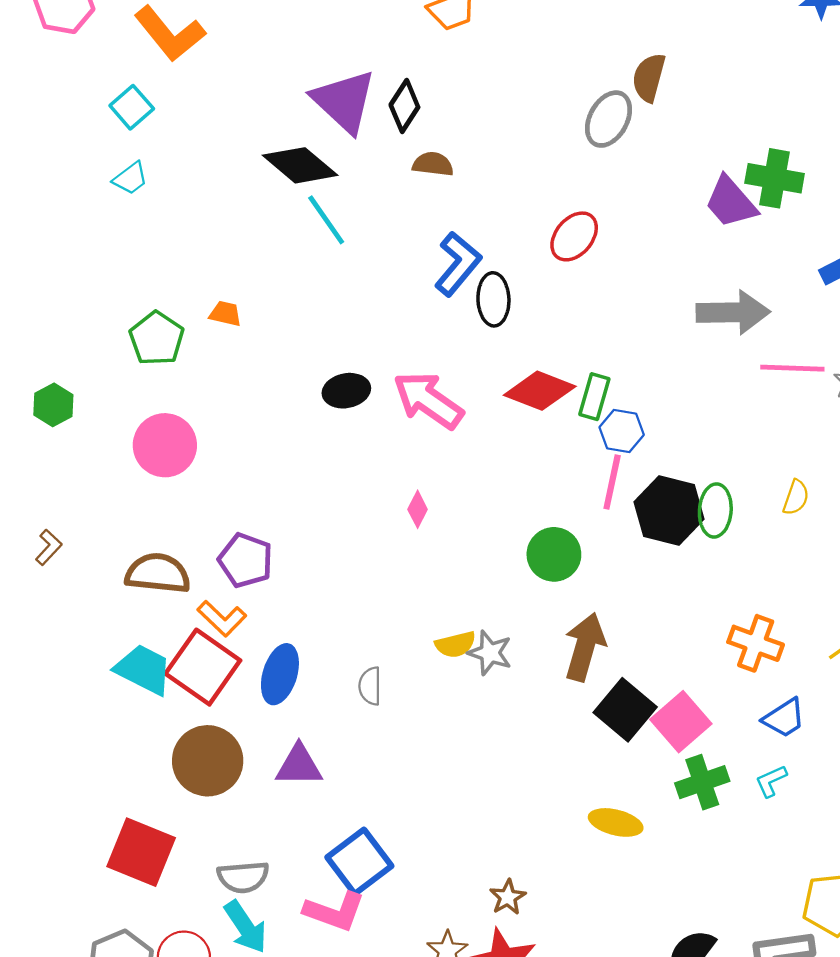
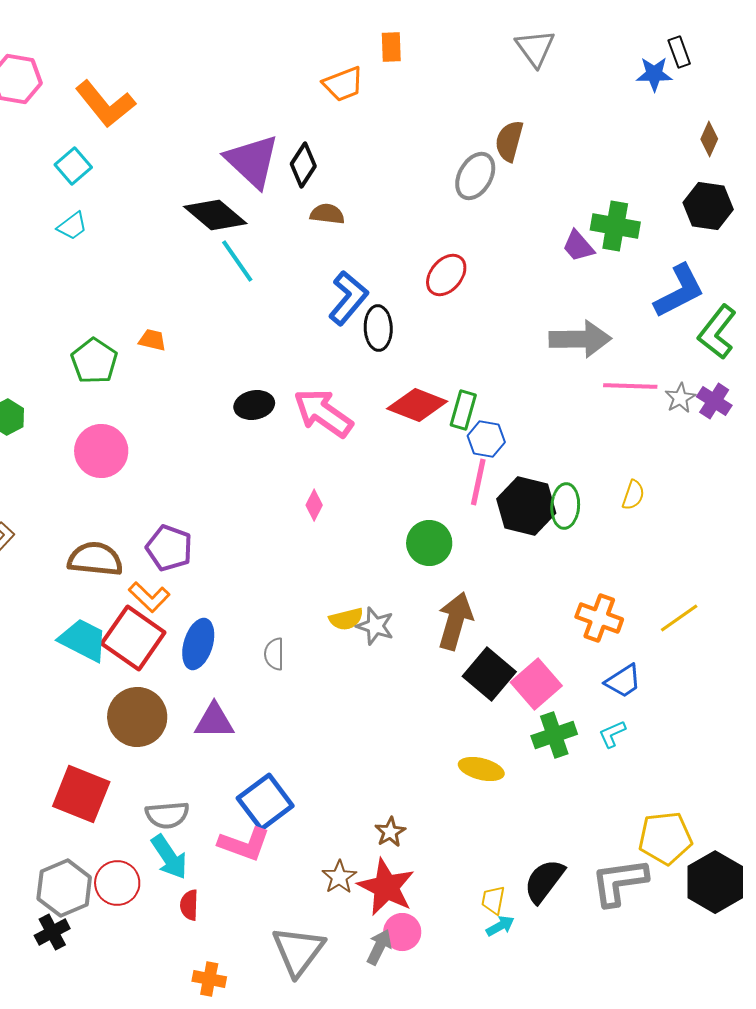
purple trapezoid: (731, 202) -> (578, 246), size x0.7

